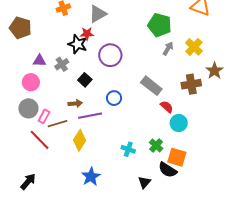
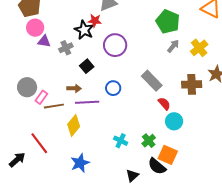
pink circle: (31, 82) -> (35, 28), moved
red line: (39, 140) -> (39, 143), moved

